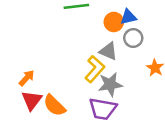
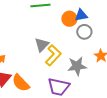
gray triangle: (108, 51) -> (42, 45), moved, turned 49
gray star: (110, 84) -> (77, 66), moved

